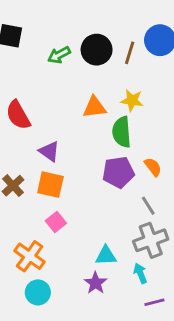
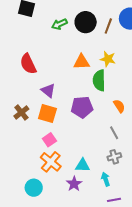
purple pentagon: (118, 172) -> (82, 107), moved
gray cross: (151, 240) -> (114, 157), size x0.6
orange cross: (30, 256) -> (51, 162), moved

